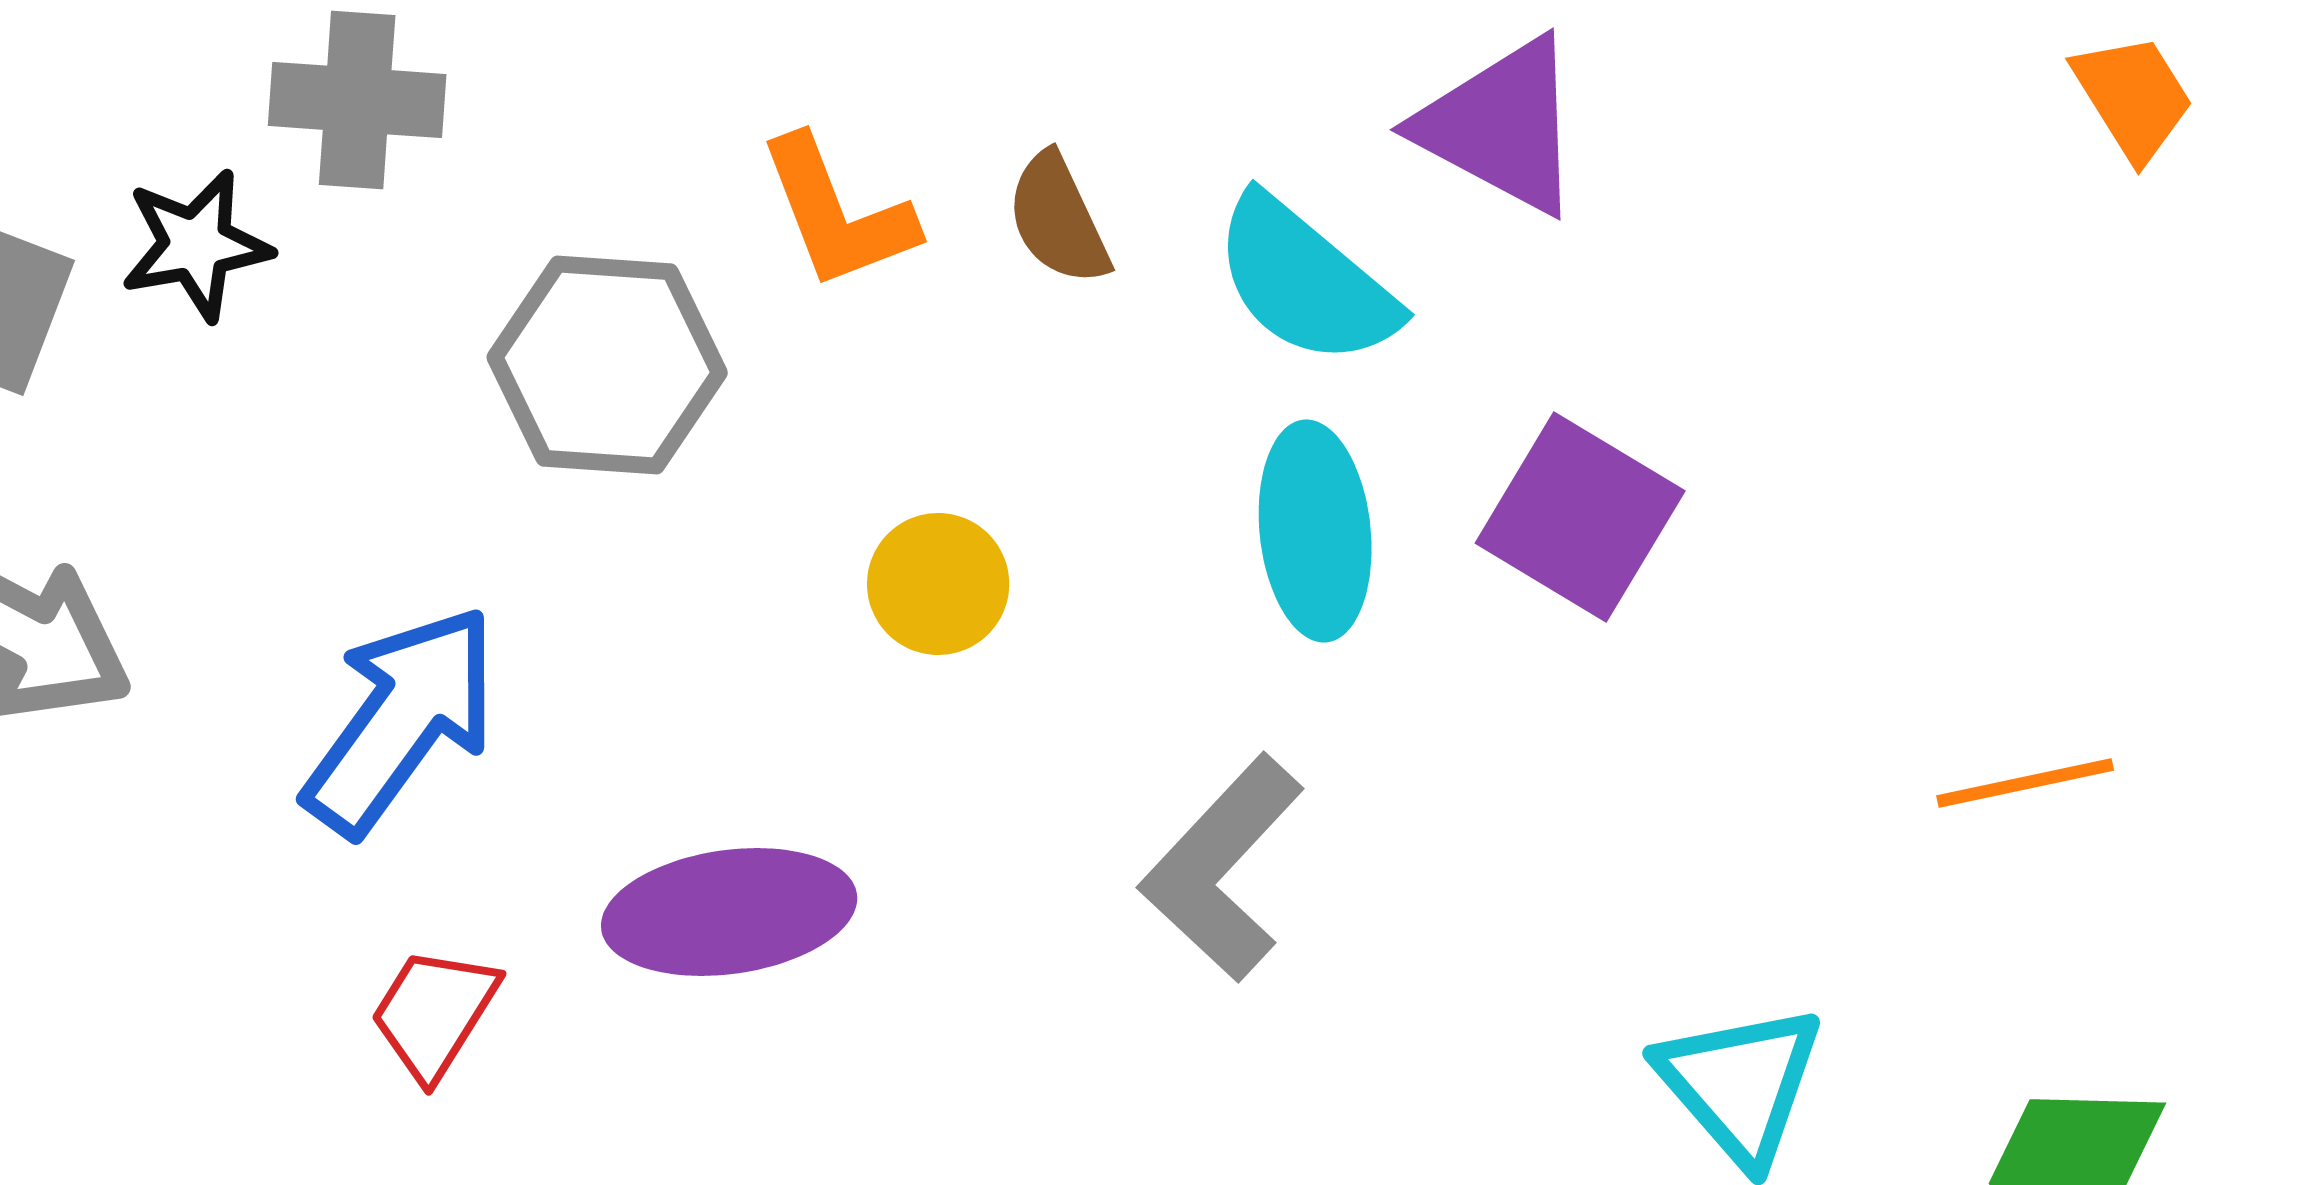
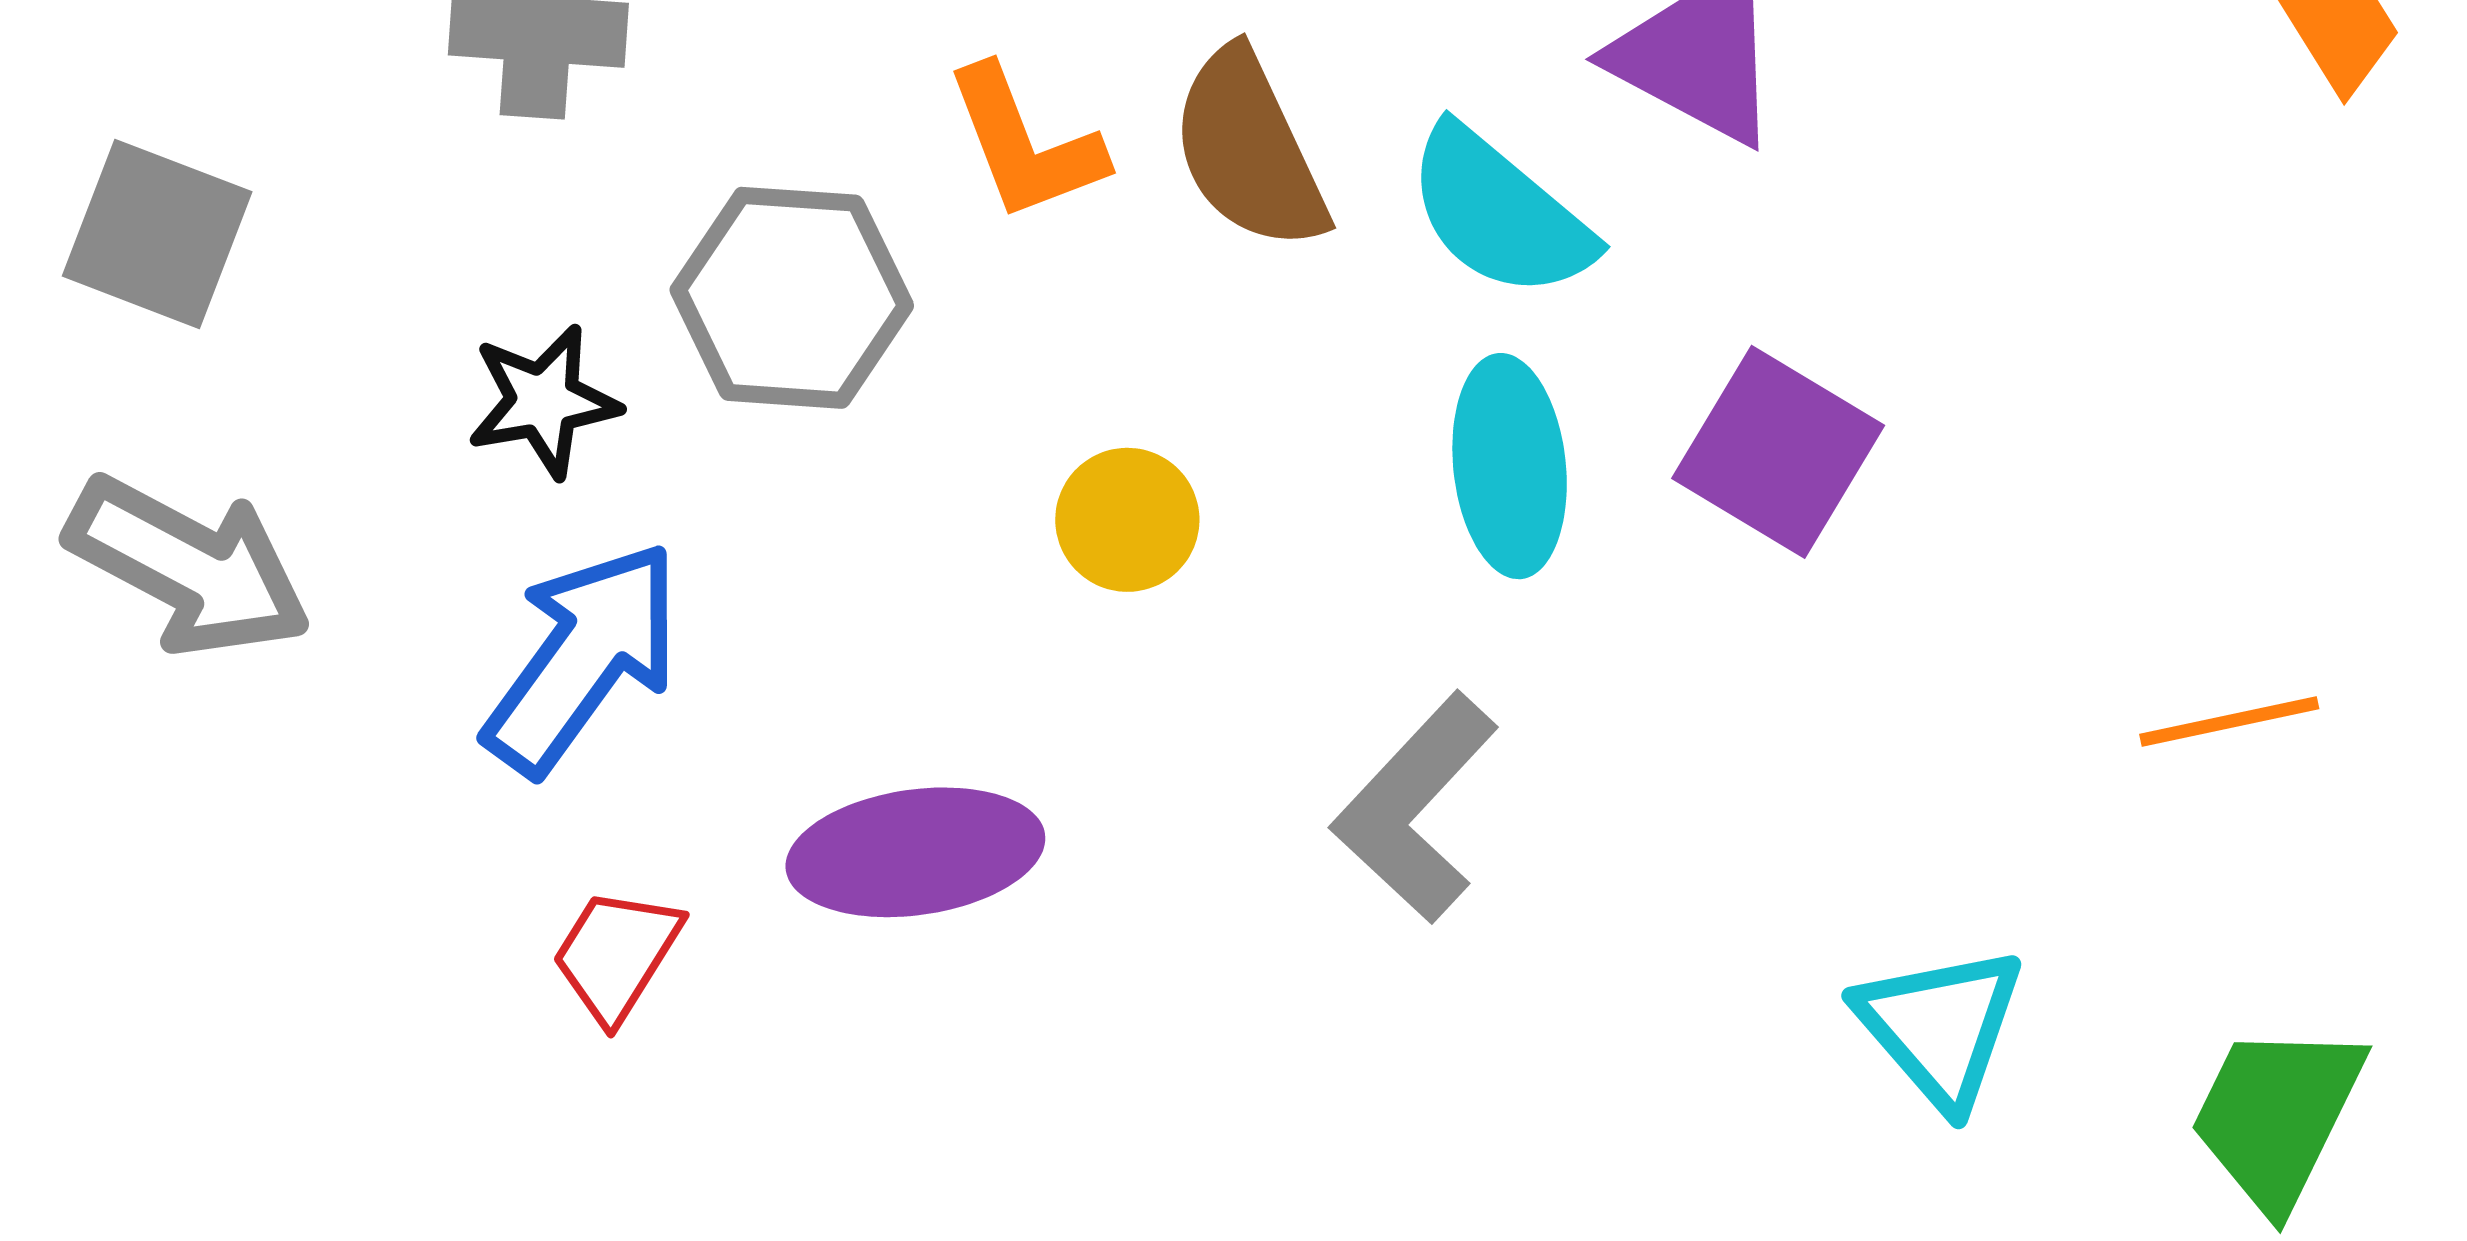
brown semicircle: (1058, 219) -> (1249, 150), size x1.5
black star: (196, 245) -> (543, 401), moved

